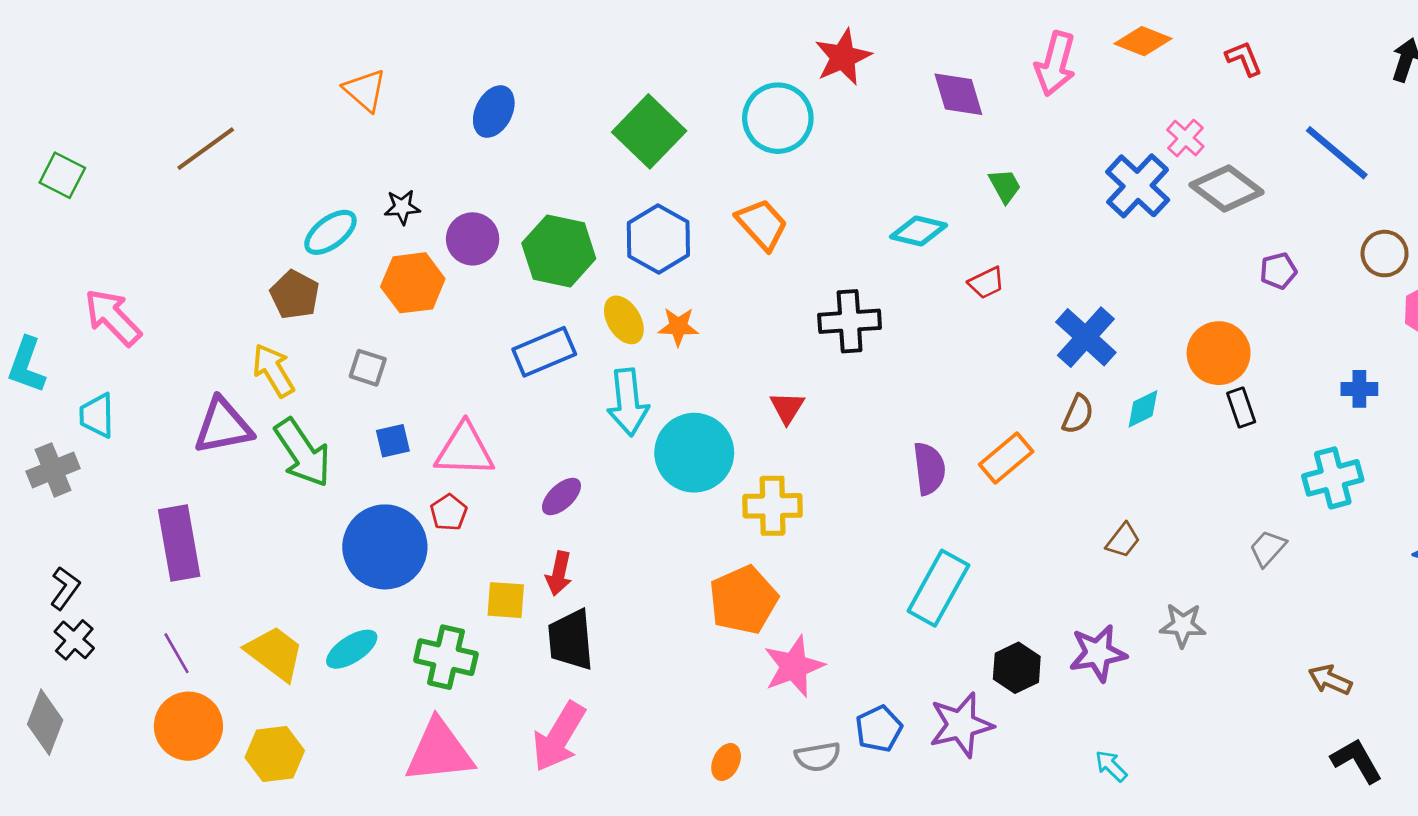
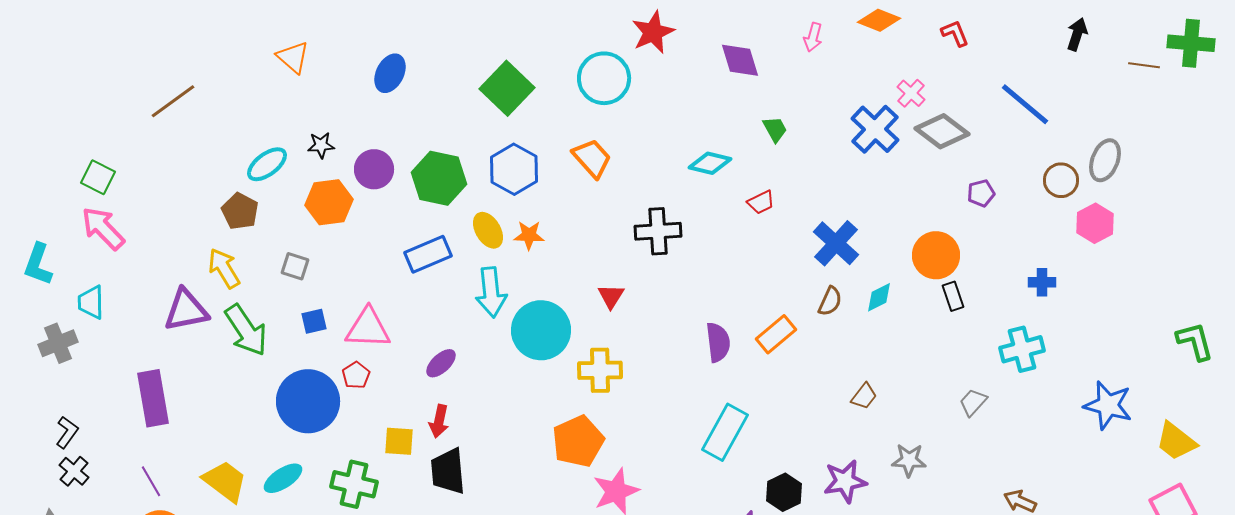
pink arrow: (1055, 64) -> (813, 37), size x0.6
green square: (62, 175) -> (98, 177), moved

